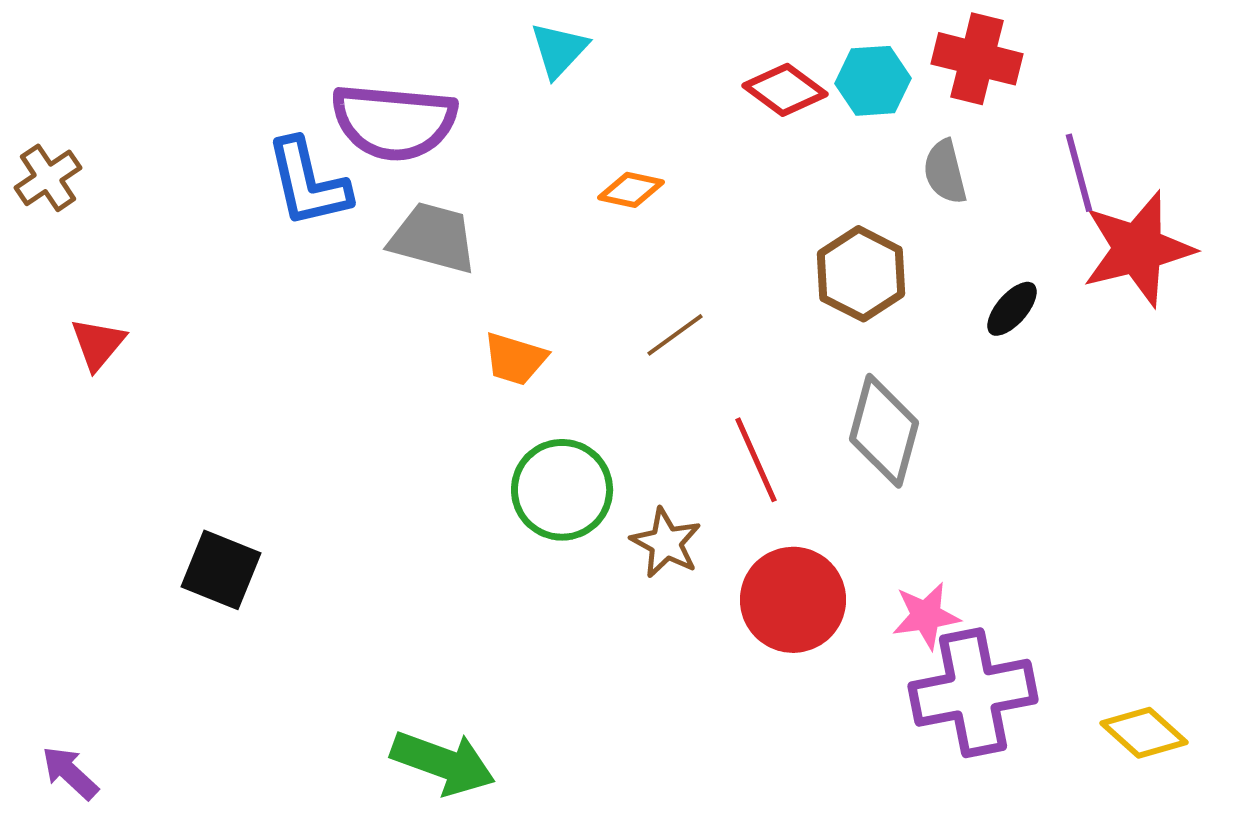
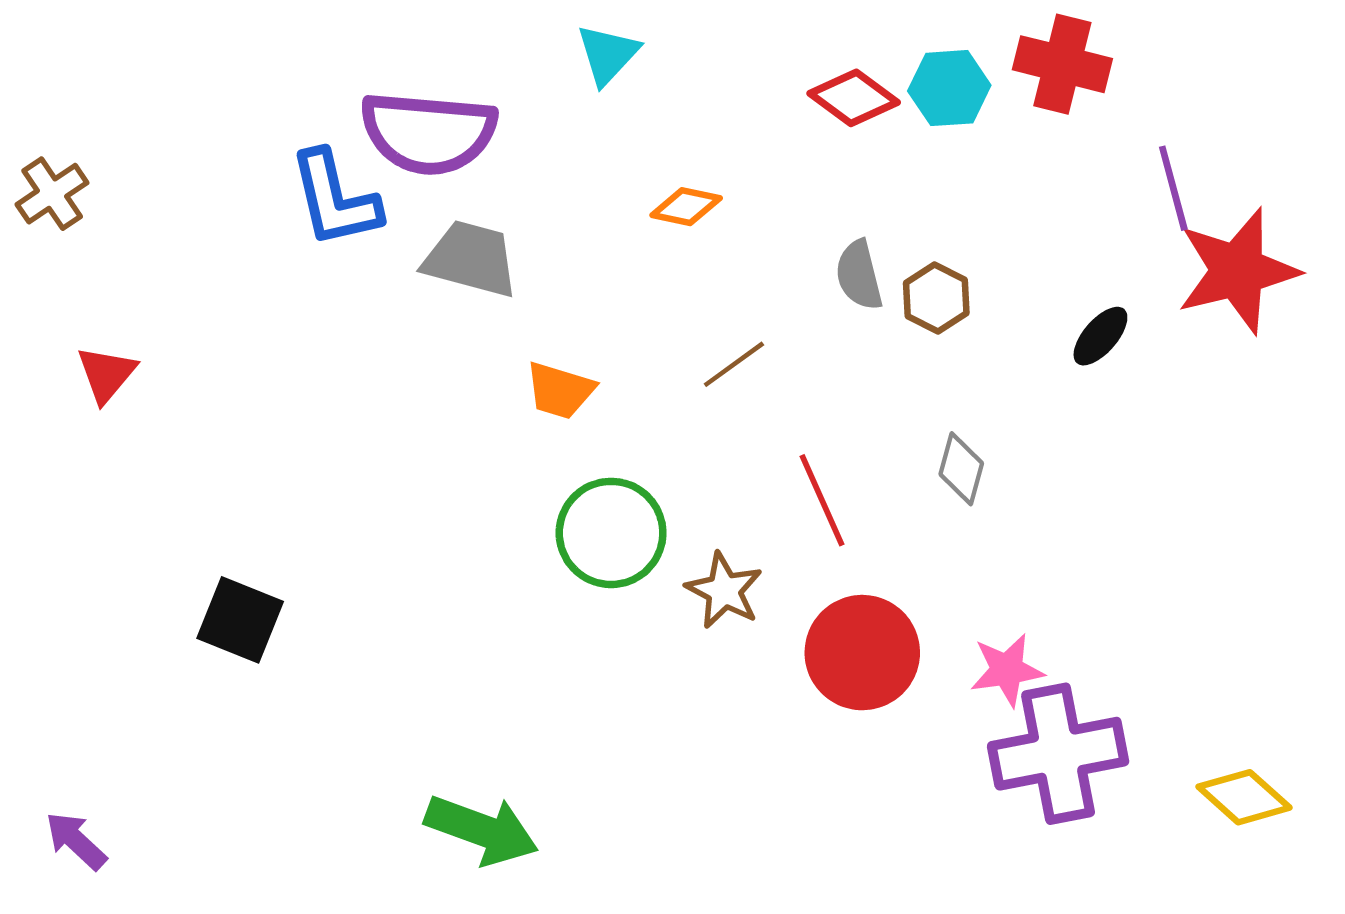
gray semicircle: (945, 172) -> (859, 275), moved
brown hexagon: (861, 274) -> (936, 298), size x0.7
gray diamond: (884, 431) -> (961, 469), size x0.6

